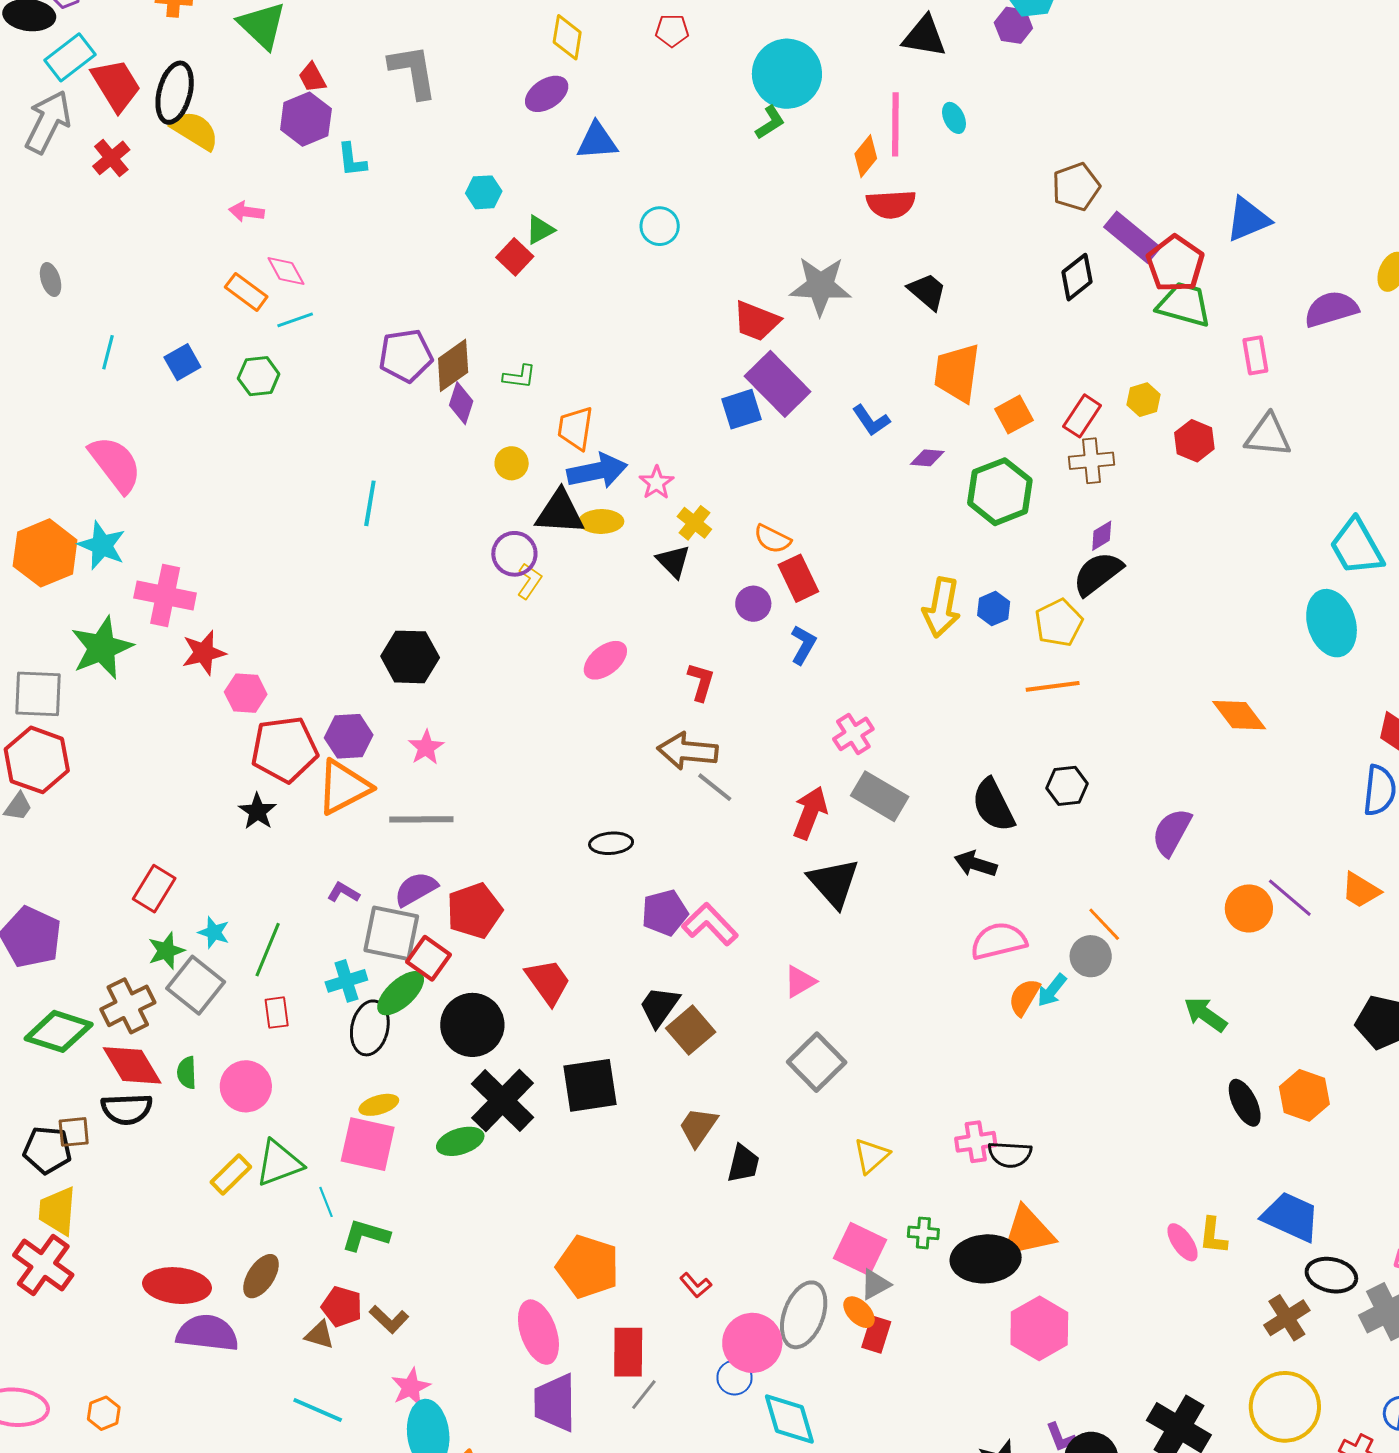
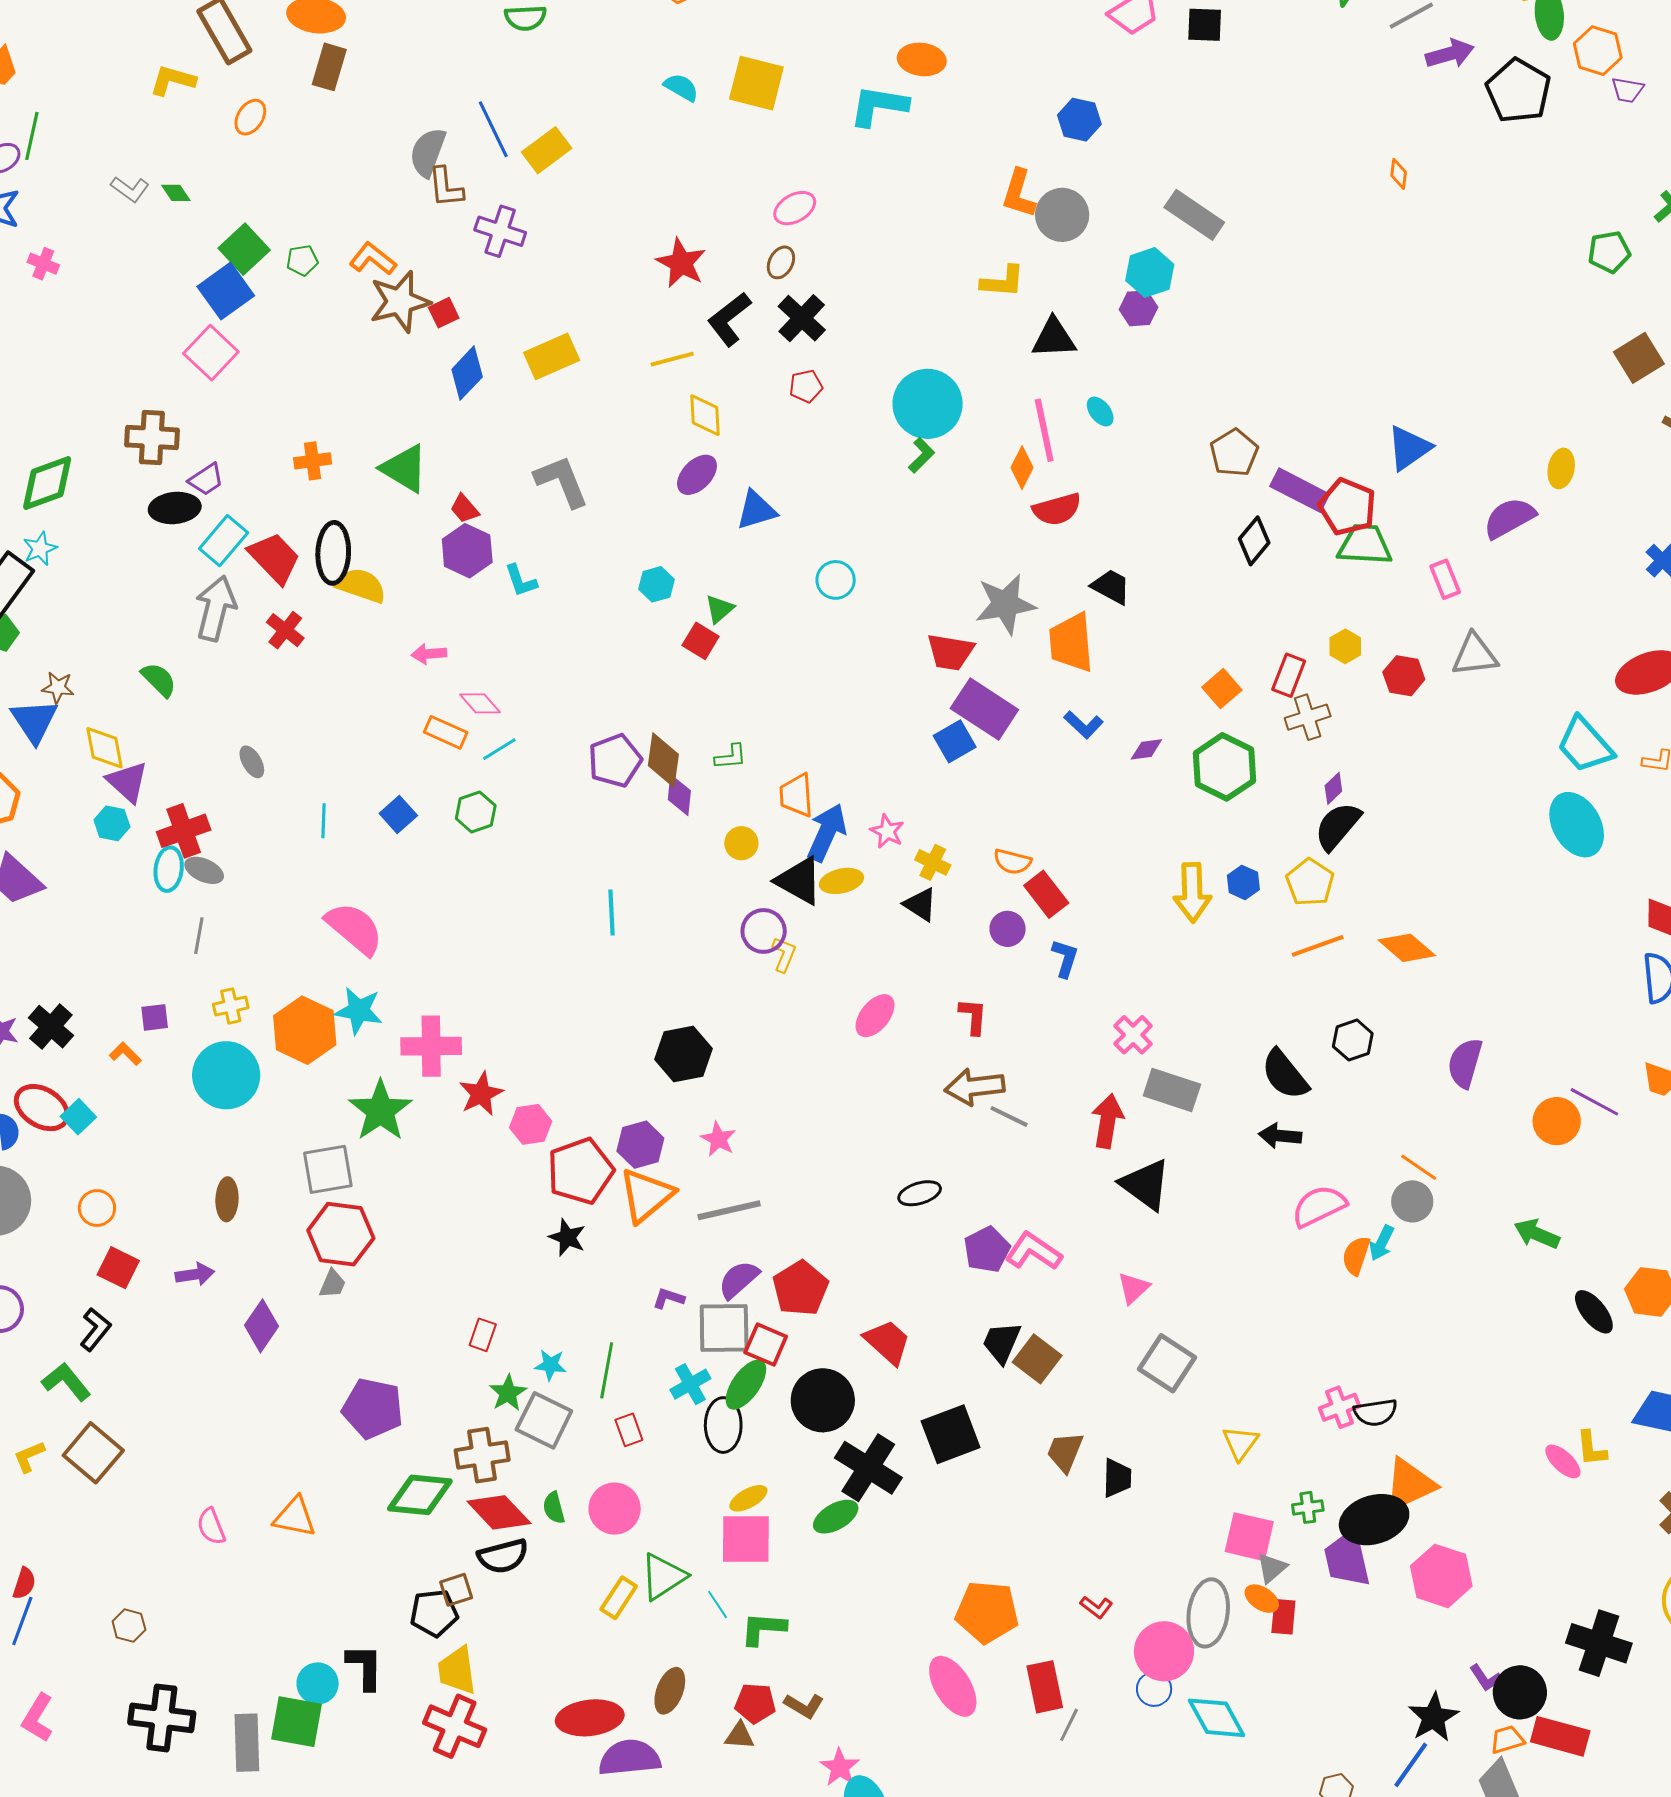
brown diamond: (453, 365) -> (663, 760), turned -34
orange trapezoid: (957, 373) -> (1071, 643), moved
blue arrow: (597, 471) -> (827, 832), turned -42
black triangle: (560, 512) -> (799, 881), turned 38
orange diamond: (1239, 715) -> (1407, 948), moved
red rectangle: (154, 889) -> (483, 1335), size x0.7
brown cross: (128, 1006) -> (482, 1455), turned 30
purple trapezoid: (555, 1403) -> (1347, 1559), moved

